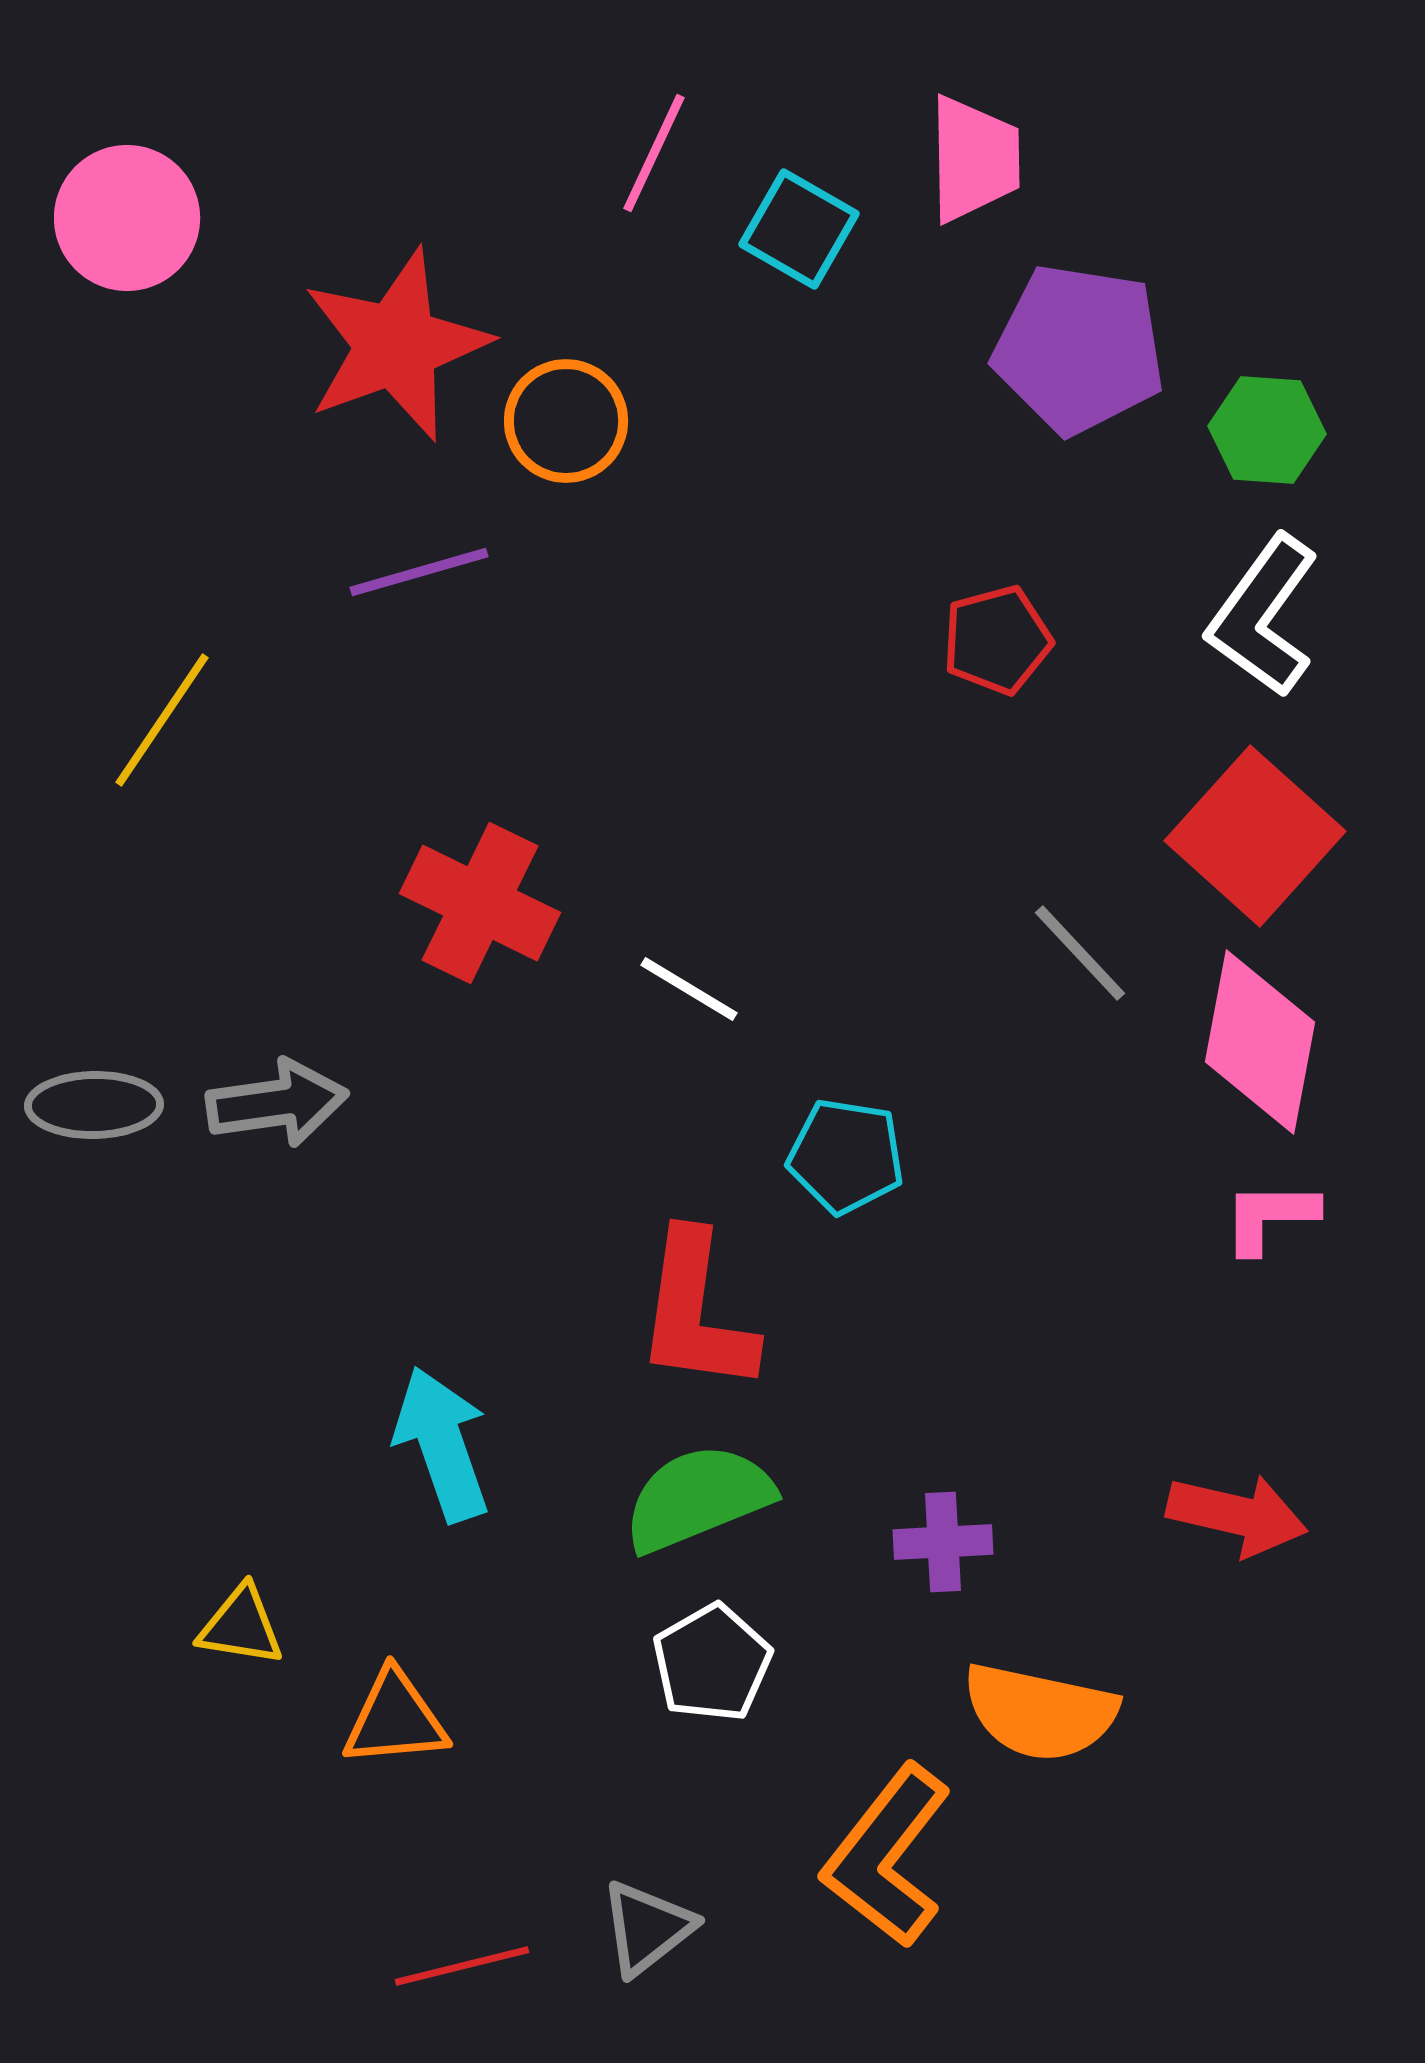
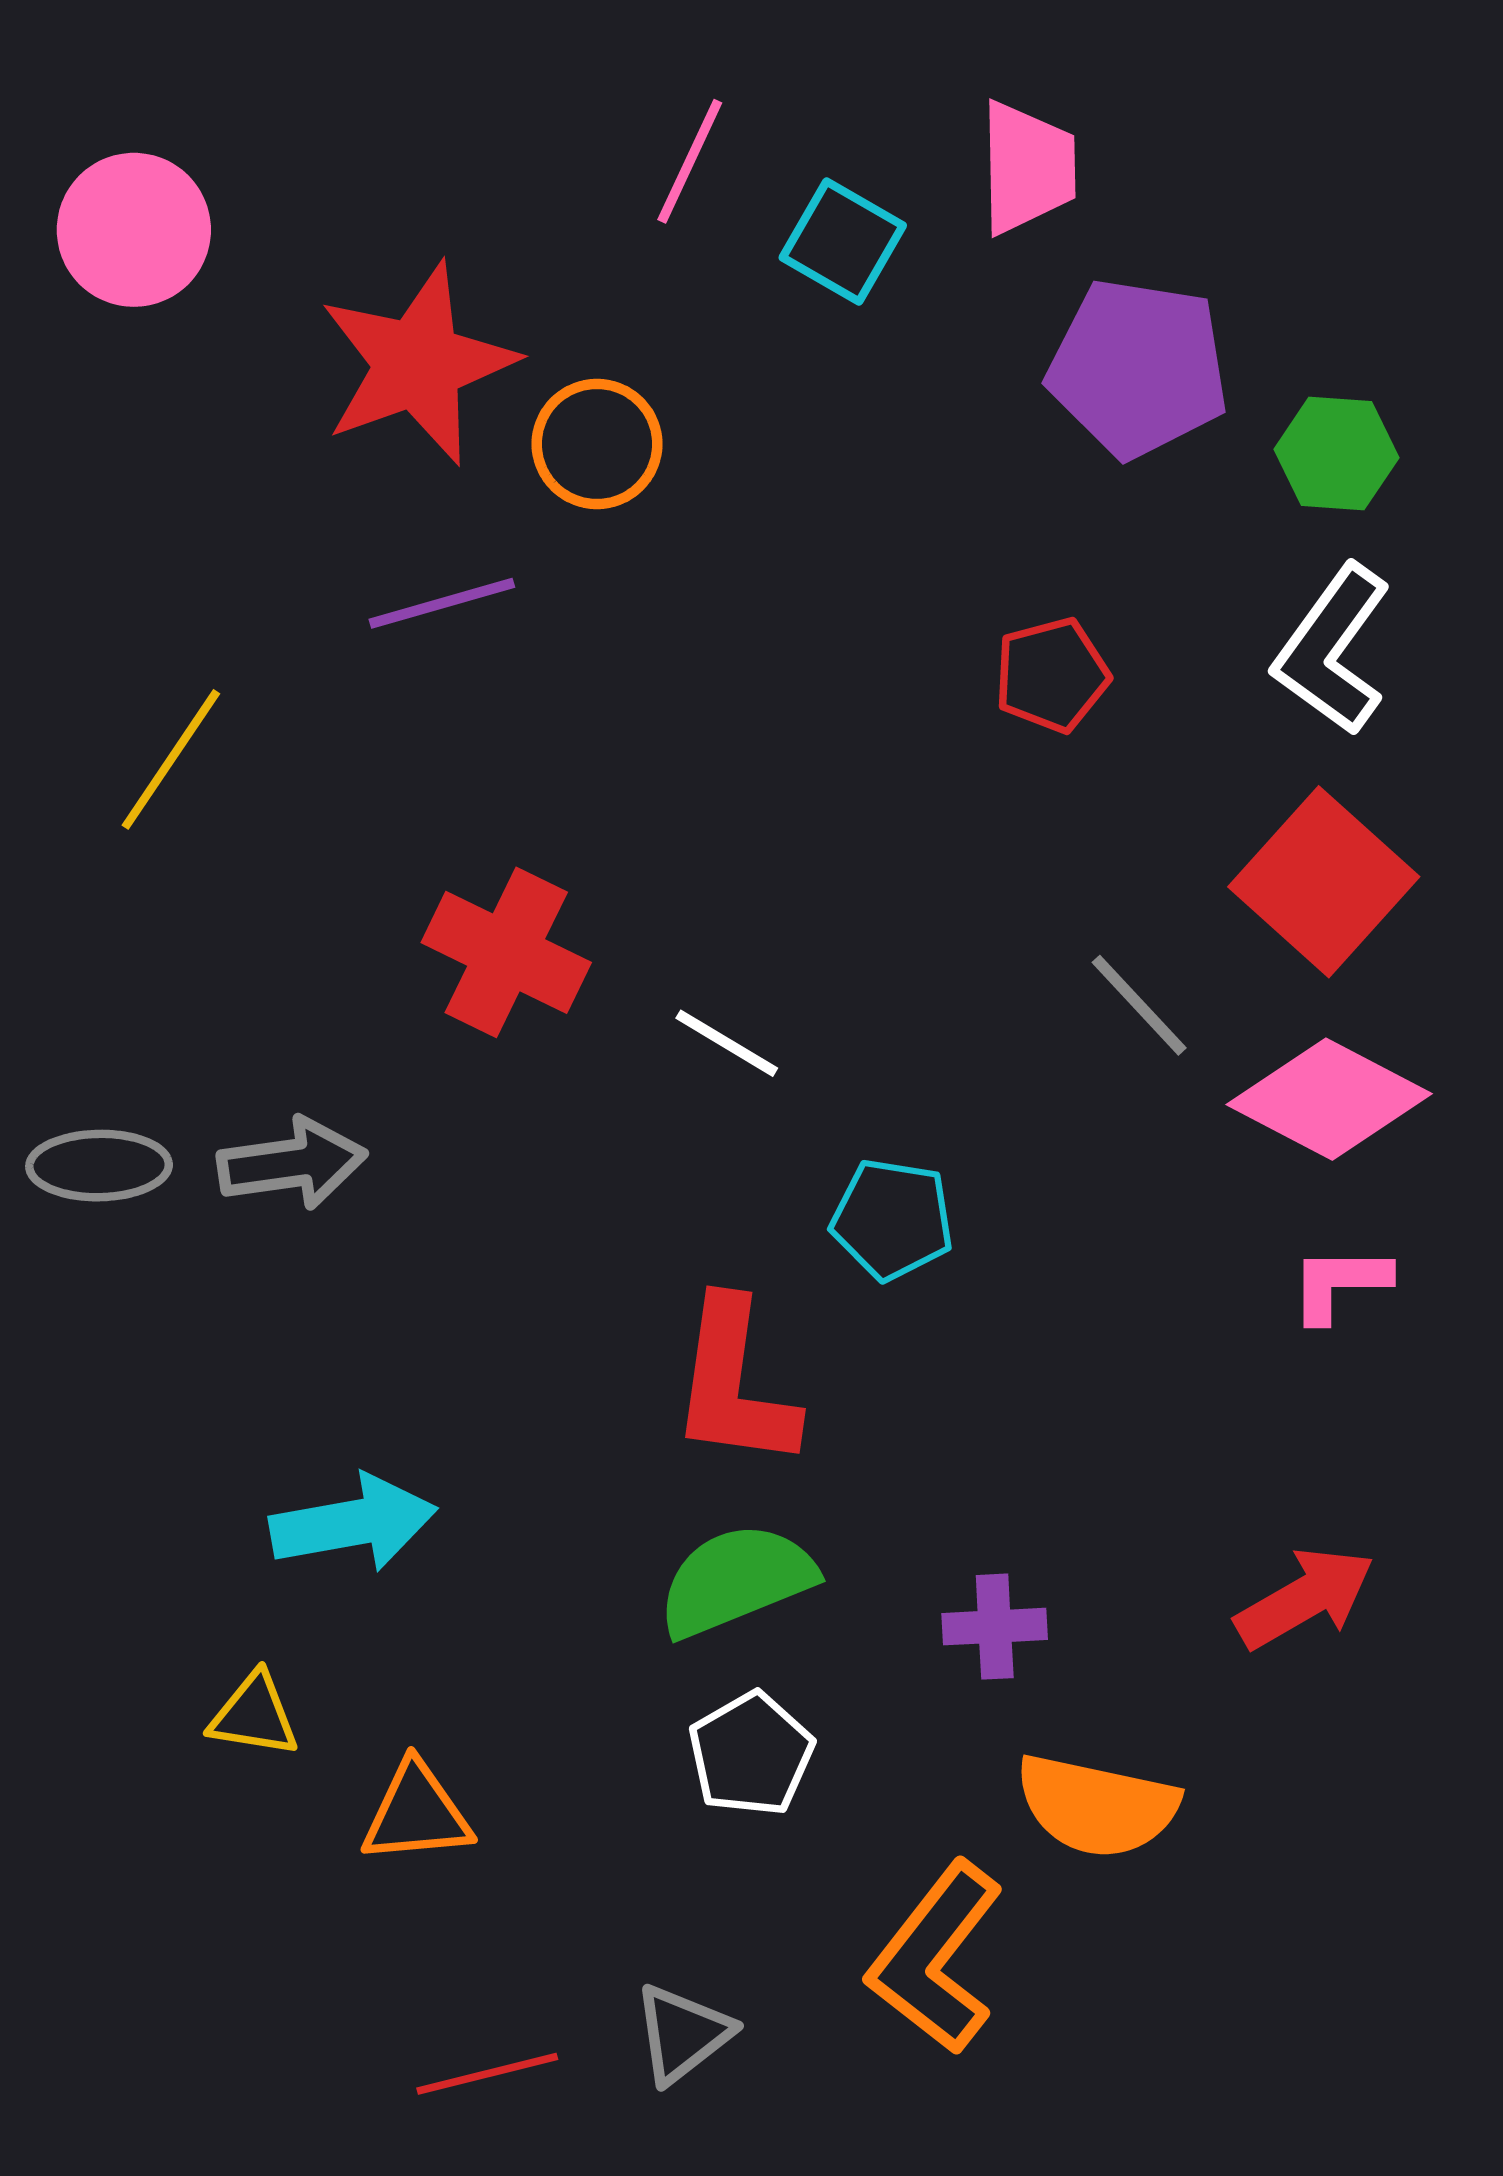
pink diamond: (1260, 1042) -> (1329, 1099), turned -73
cyan arrow: (442, 1444) -> (353, 1523), moved, turned 99
red arrow: (1237, 1515) -> (1305, 1598), turned -43

